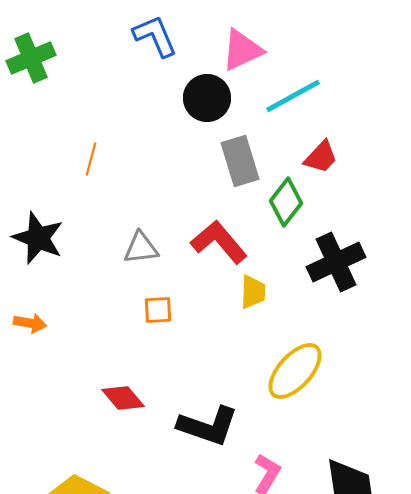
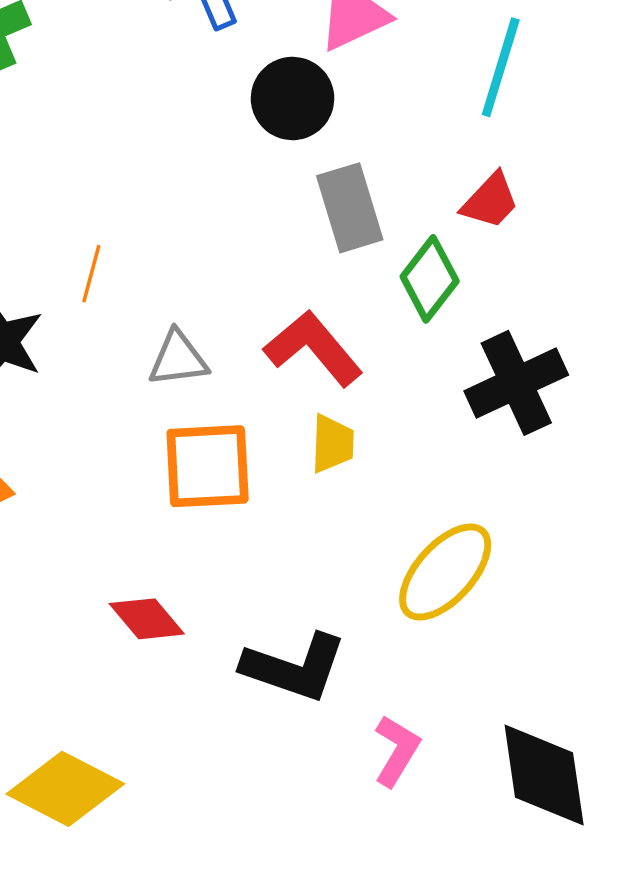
cyan line: (293, 96) -> (501, 67), moved, turned -44
orange line: (91, 159) -> (91, 274), moved
yellow trapezoid: (253, 292) -> (332, 444), moved
orange square: (158, 310) -> (208, 466), size x1.8

